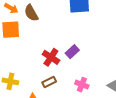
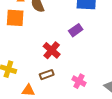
purple rectangle: (72, 52) -> (76, 30), moved

